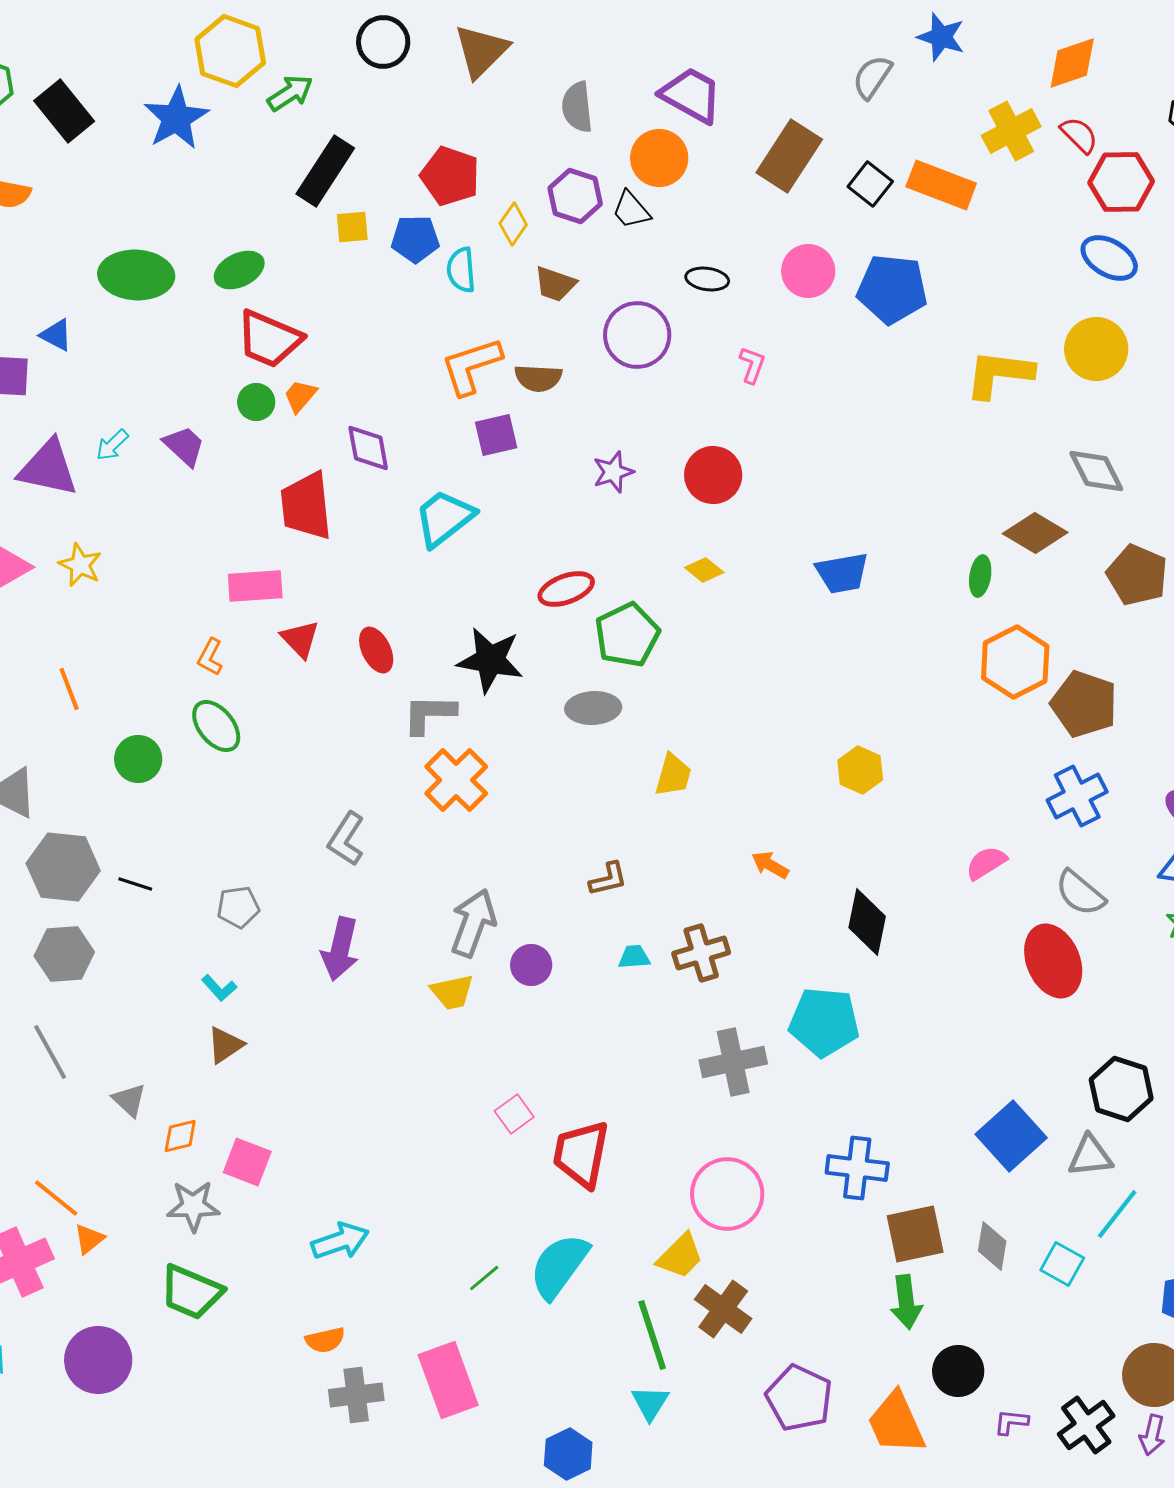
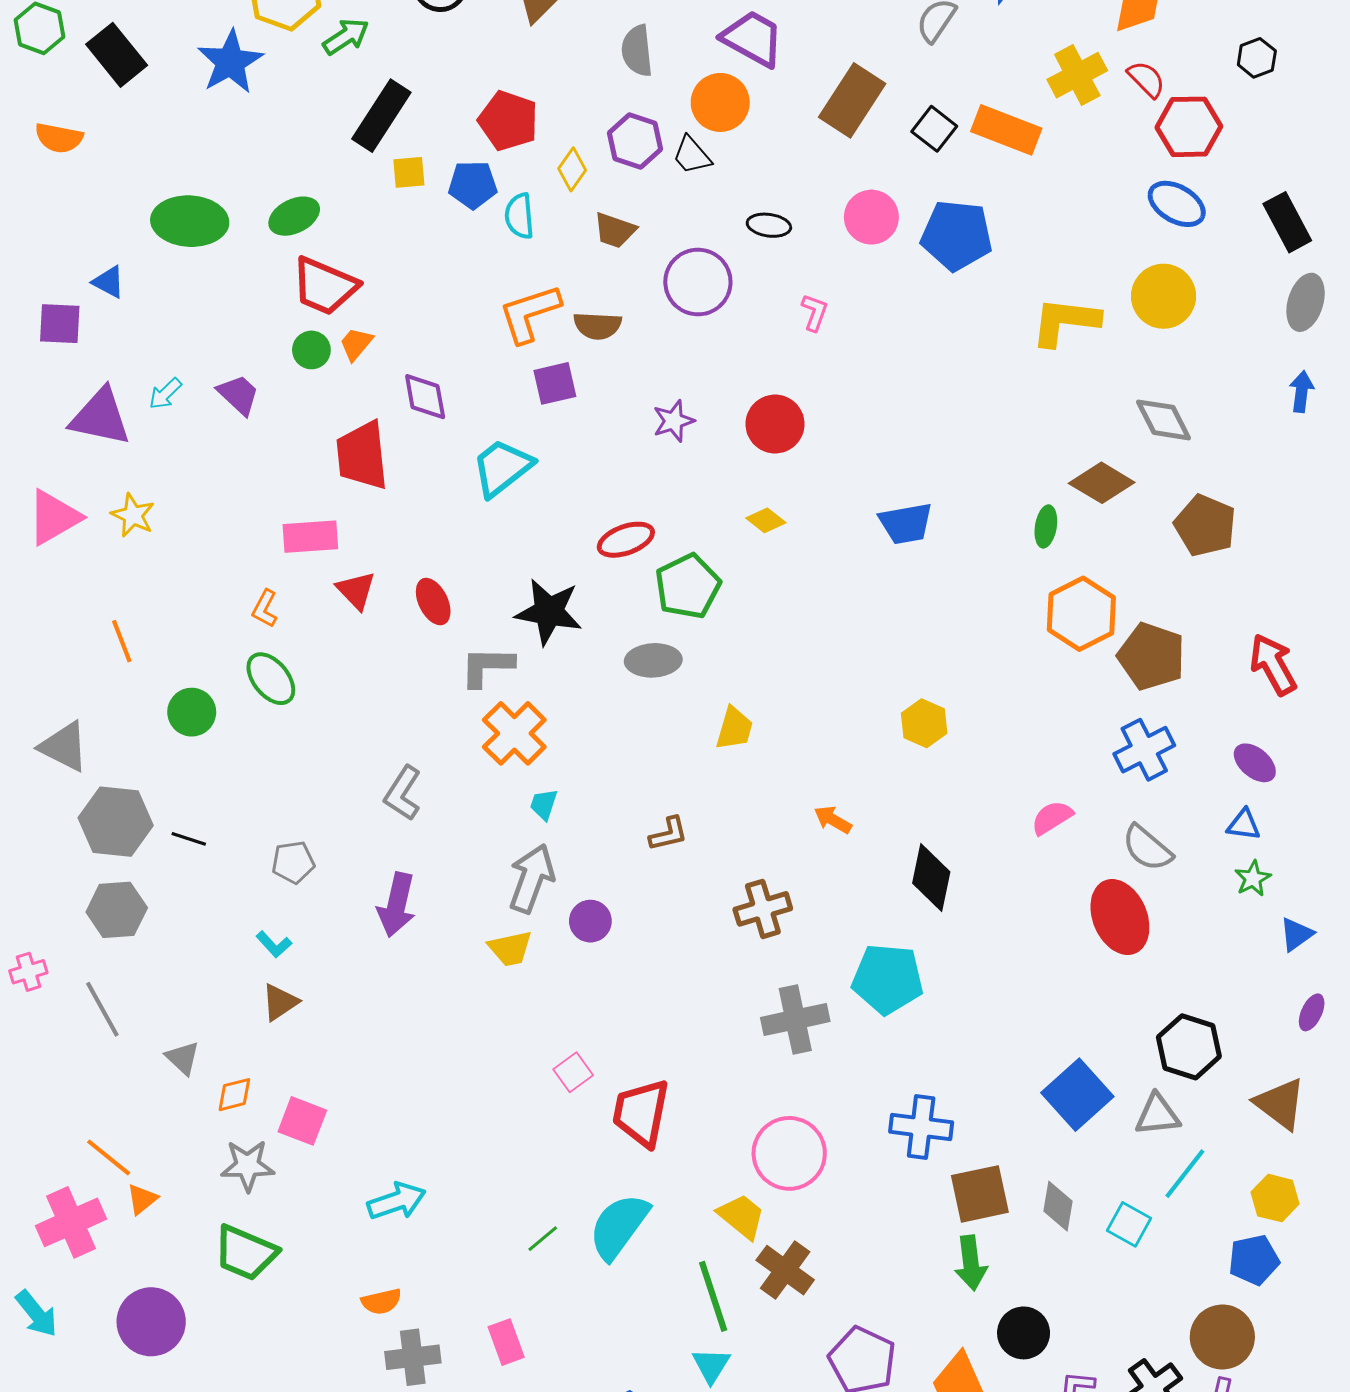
cyan trapezoid: (634, 957) -> (544, 804), moved, turned -68
yellow trapezoid: (680, 1256) -> (742, 1216), turned -96
pink rectangle: (448, 1380) -> (506, 1342), size x0.6

